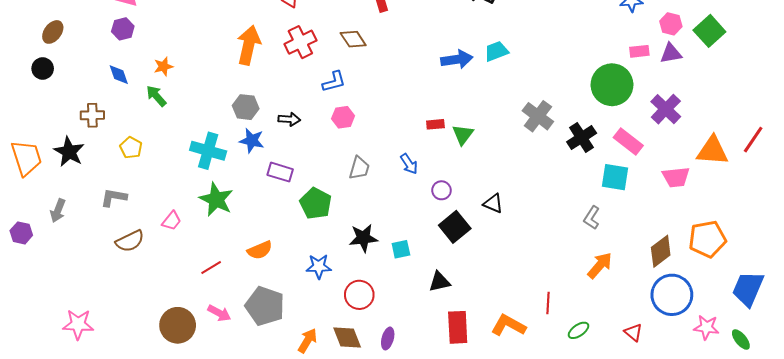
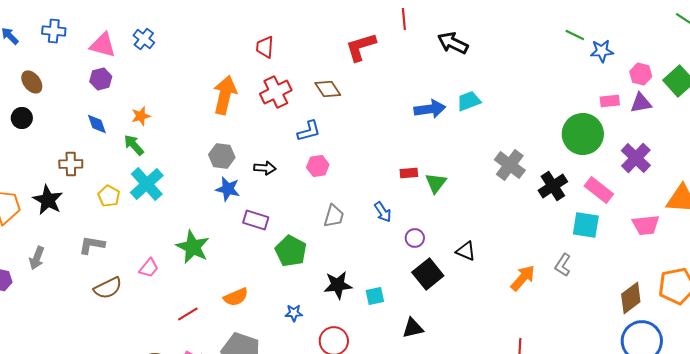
brown ellipse: (53, 32) -> (32, 82), turned -75
cyan cross: (208, 151) -> (147, 184), moved, turned 32
orange arrow: (600, 265) -> (523, 278), moved
blue star: (319, 266) -> (294, 313), size x0.7

